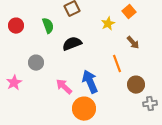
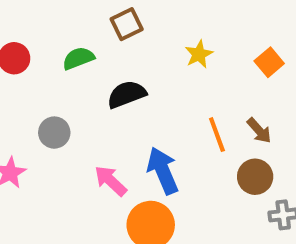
orange square: (129, 12) -> (269, 62), moved
green semicircle: (48, 26) -> (78, 58), turned -91
brown arrow: (133, 43) -> (259, 131), moved

